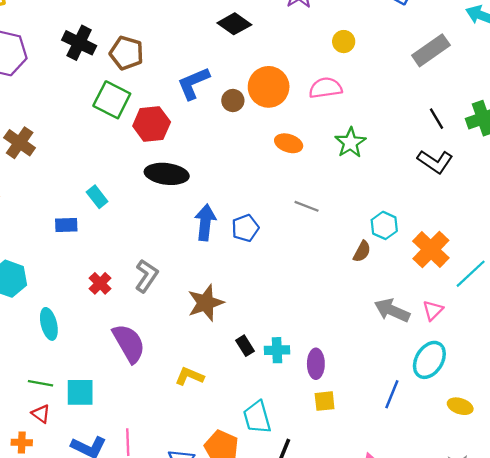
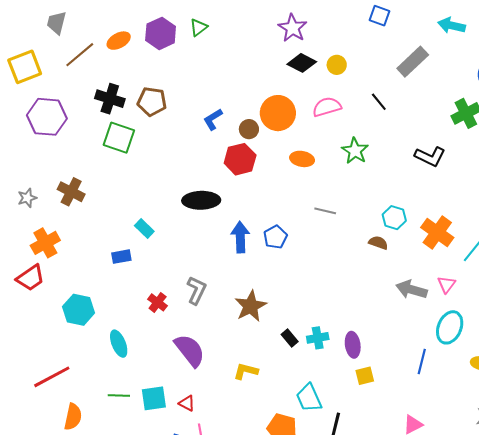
black diamond: (234, 24) -> (302, 63), moved
blue L-shape: (193, 83) -> (213, 119), size x0.7
green square: (112, 100) -> (119, 138), moved
black line: (436, 119) -> (379, 102), moved
red hexagon: (152, 124) -> (240, 159), moved
brown semicircle: (362, 251) -> (378, 243), turned -90
red triangle: (41, 414) -> (187, 403), moved

